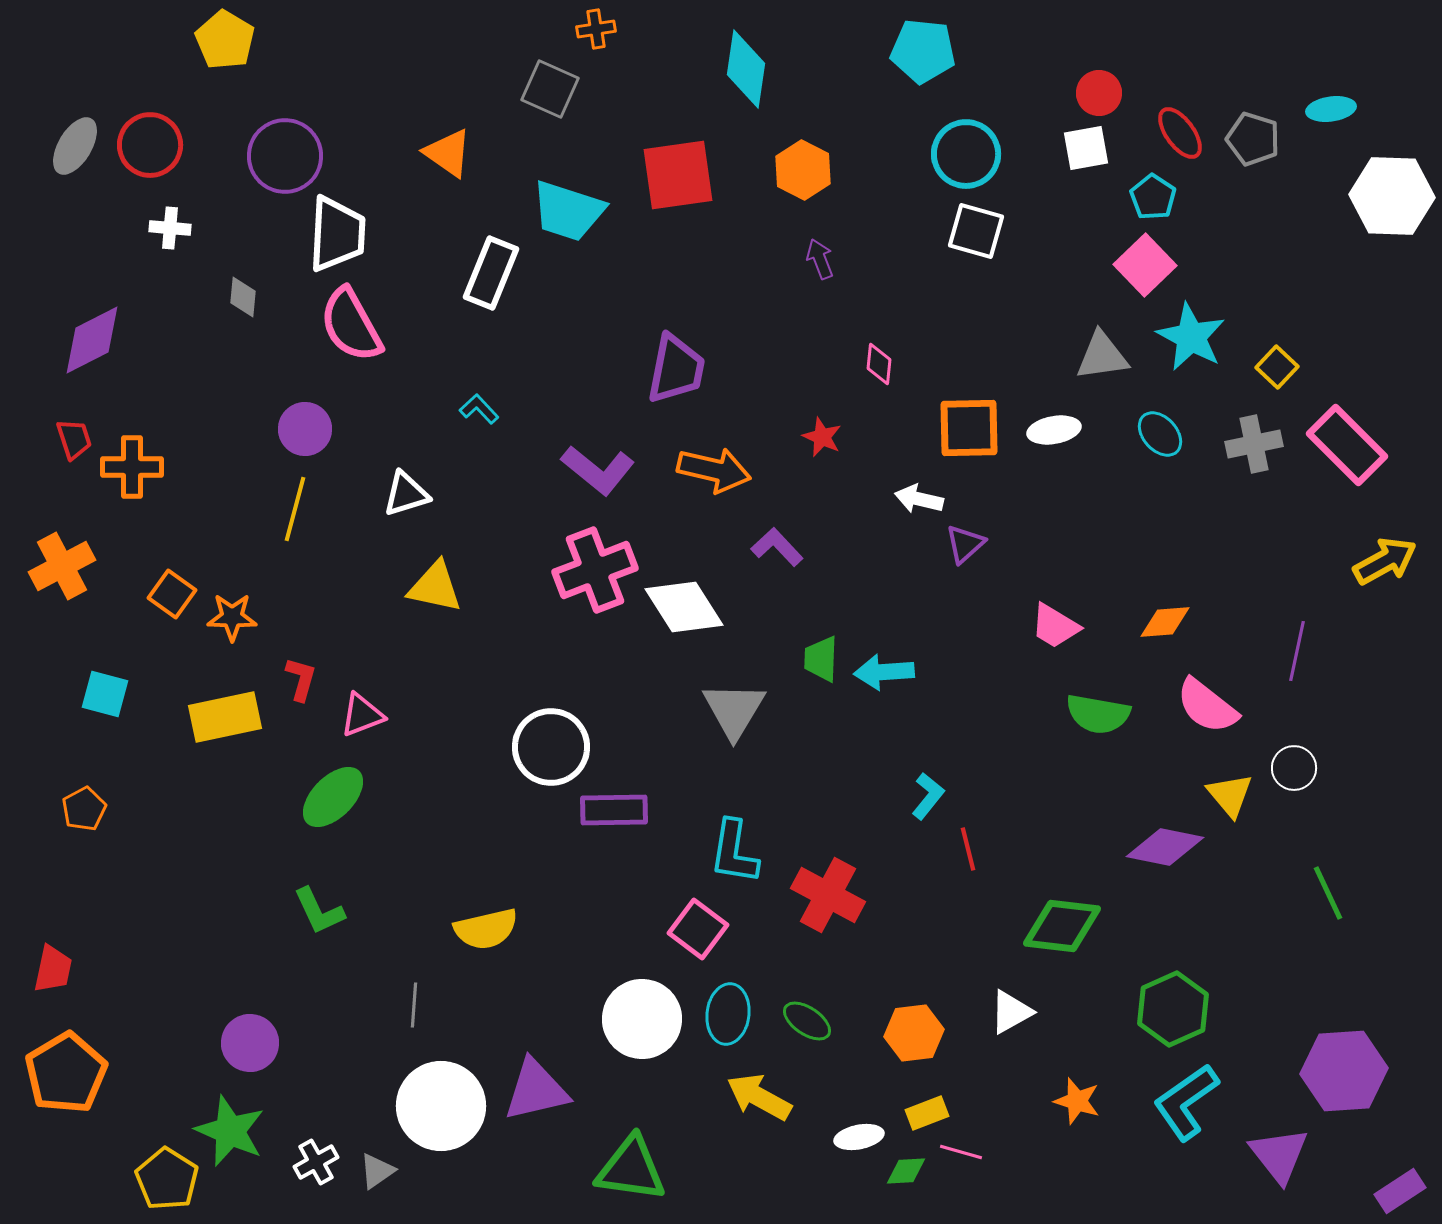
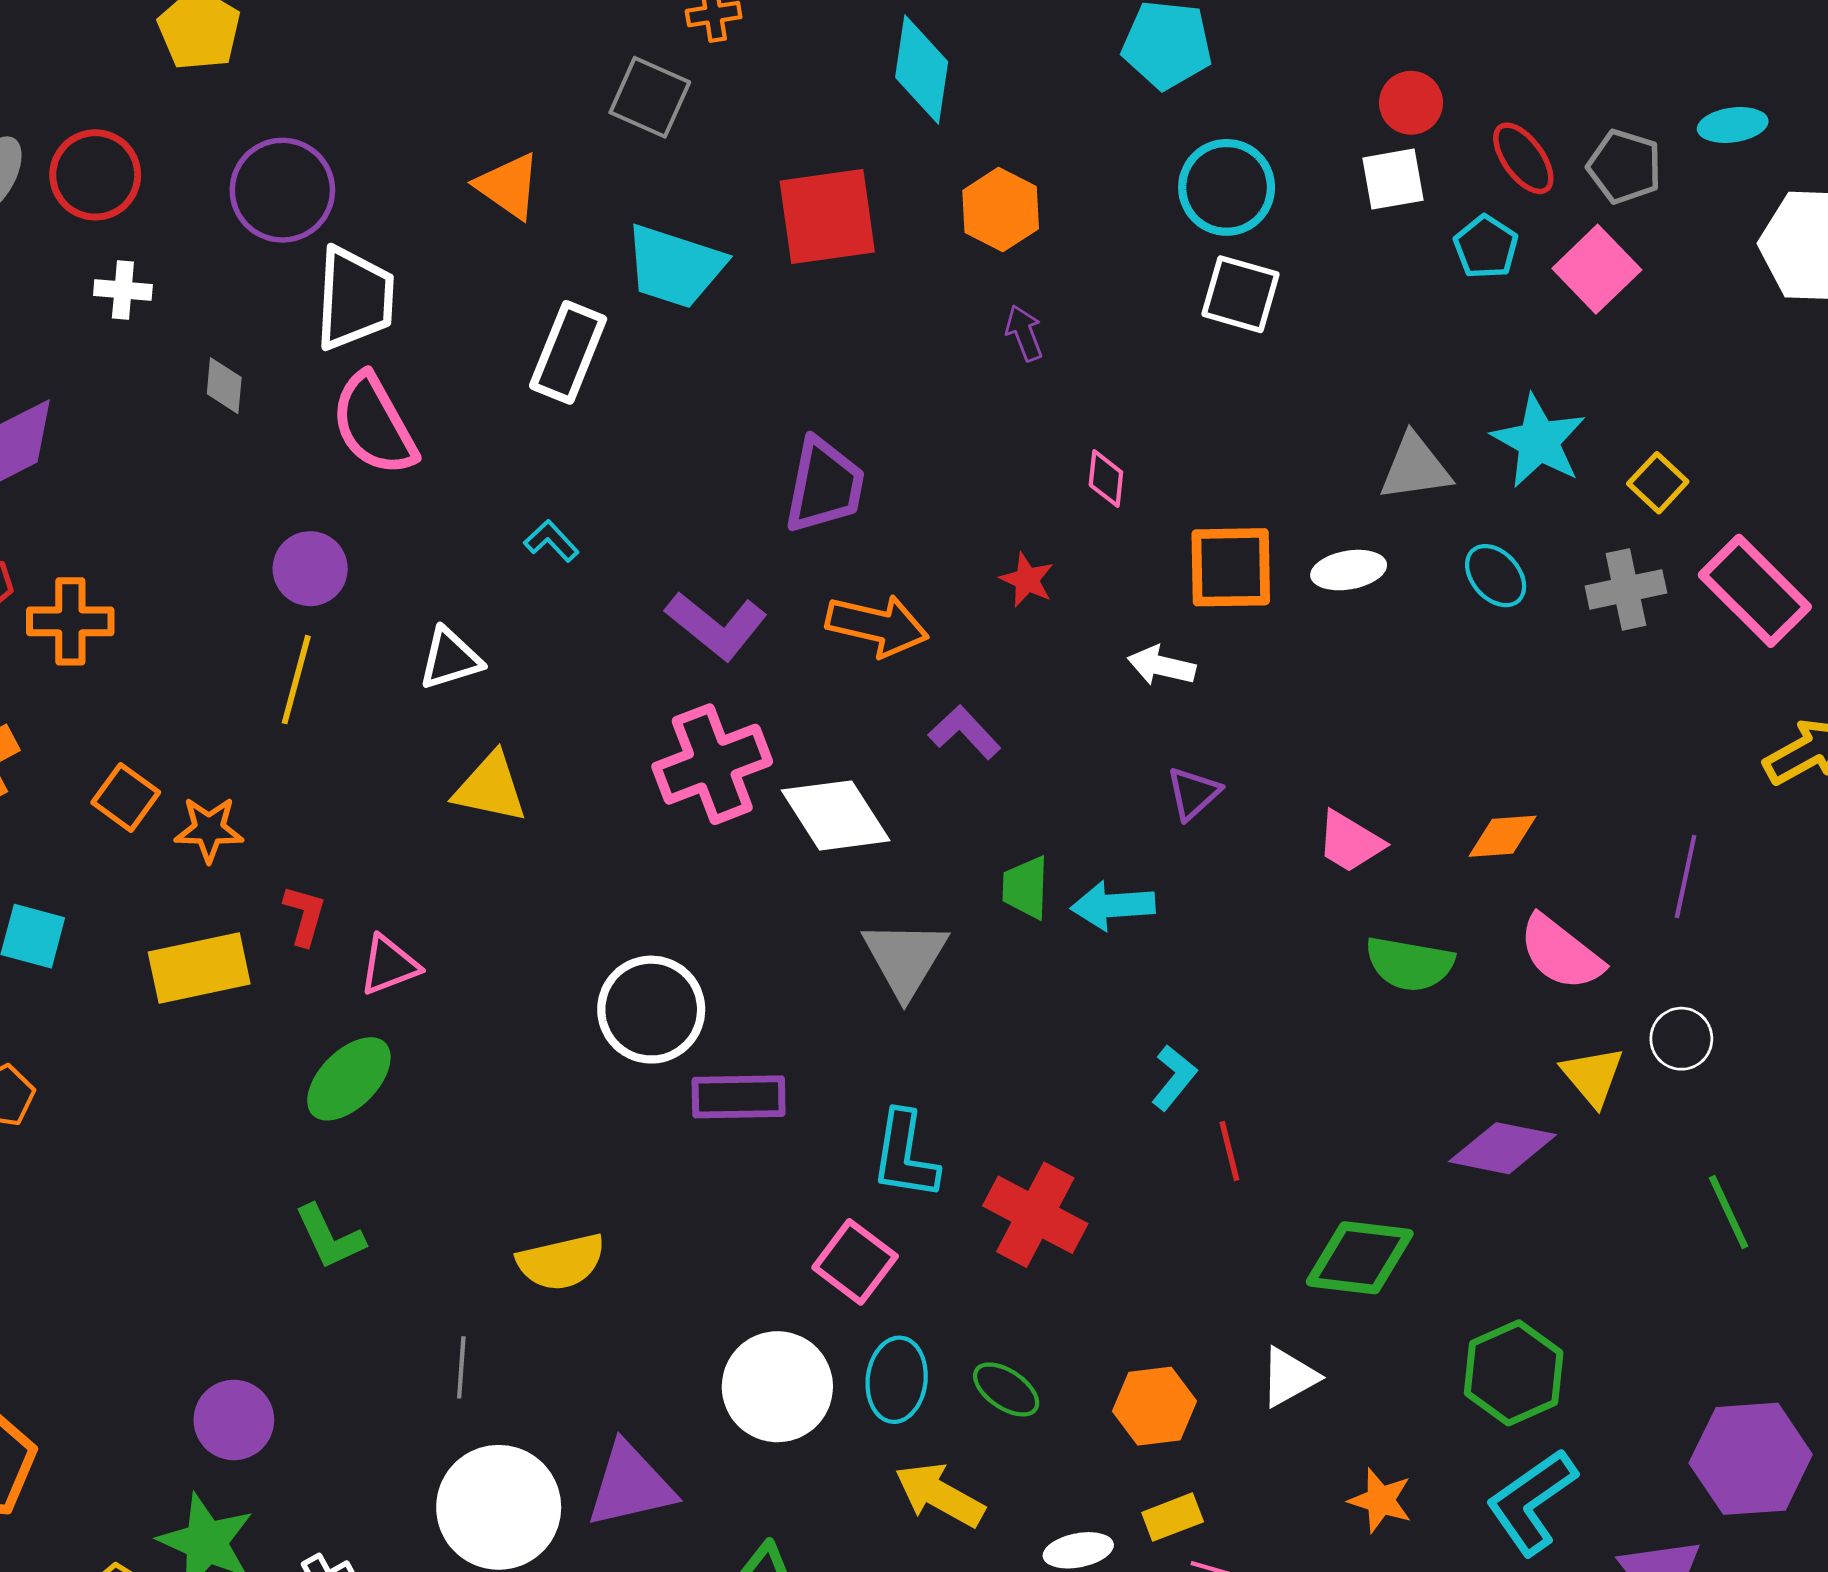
pink square: (1145, 265) -> (1597, 269), moved
purple triangle: (965, 544) -> (1193, 793), moved

